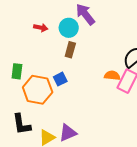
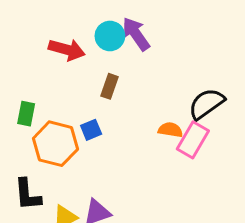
red arrow: (41, 28) -> (67, 50), size x1.6
cyan circle: (69, 28) -> (110, 36), moved

